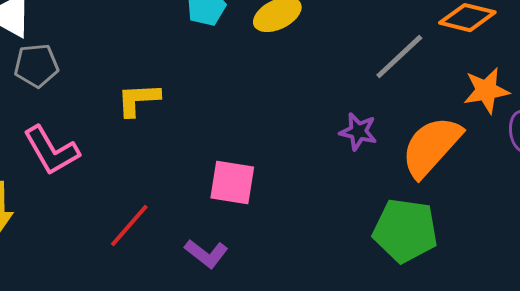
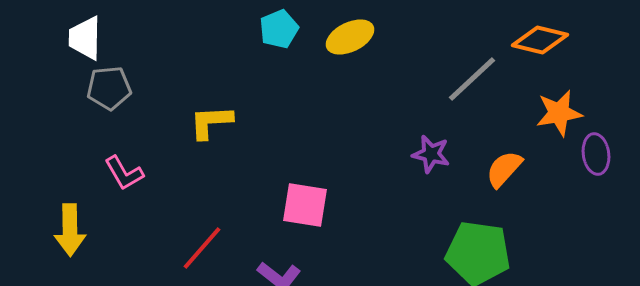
orange semicircle: (431, 147) -> (504, 169), size x0.6
pink L-shape: (51, 151) -> (124, 173), size x0.7

